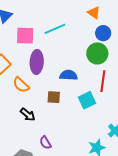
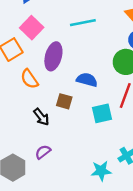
pink square: (25, 36) -> (32, 28), moved, turned 30
black arrow: (28, 115) -> (41, 117), moved
purple semicircle: (45, 143) -> (43, 152), turned 72

